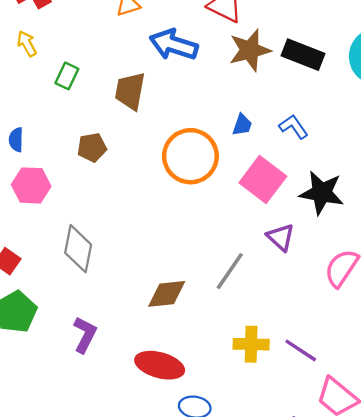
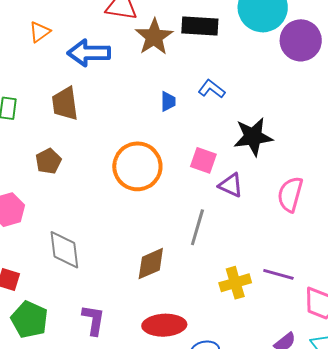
orange circle: (190, 156) -> (137, 166), moved
pink square: (263, 180) -> (203, 160), moved, size x0.7

